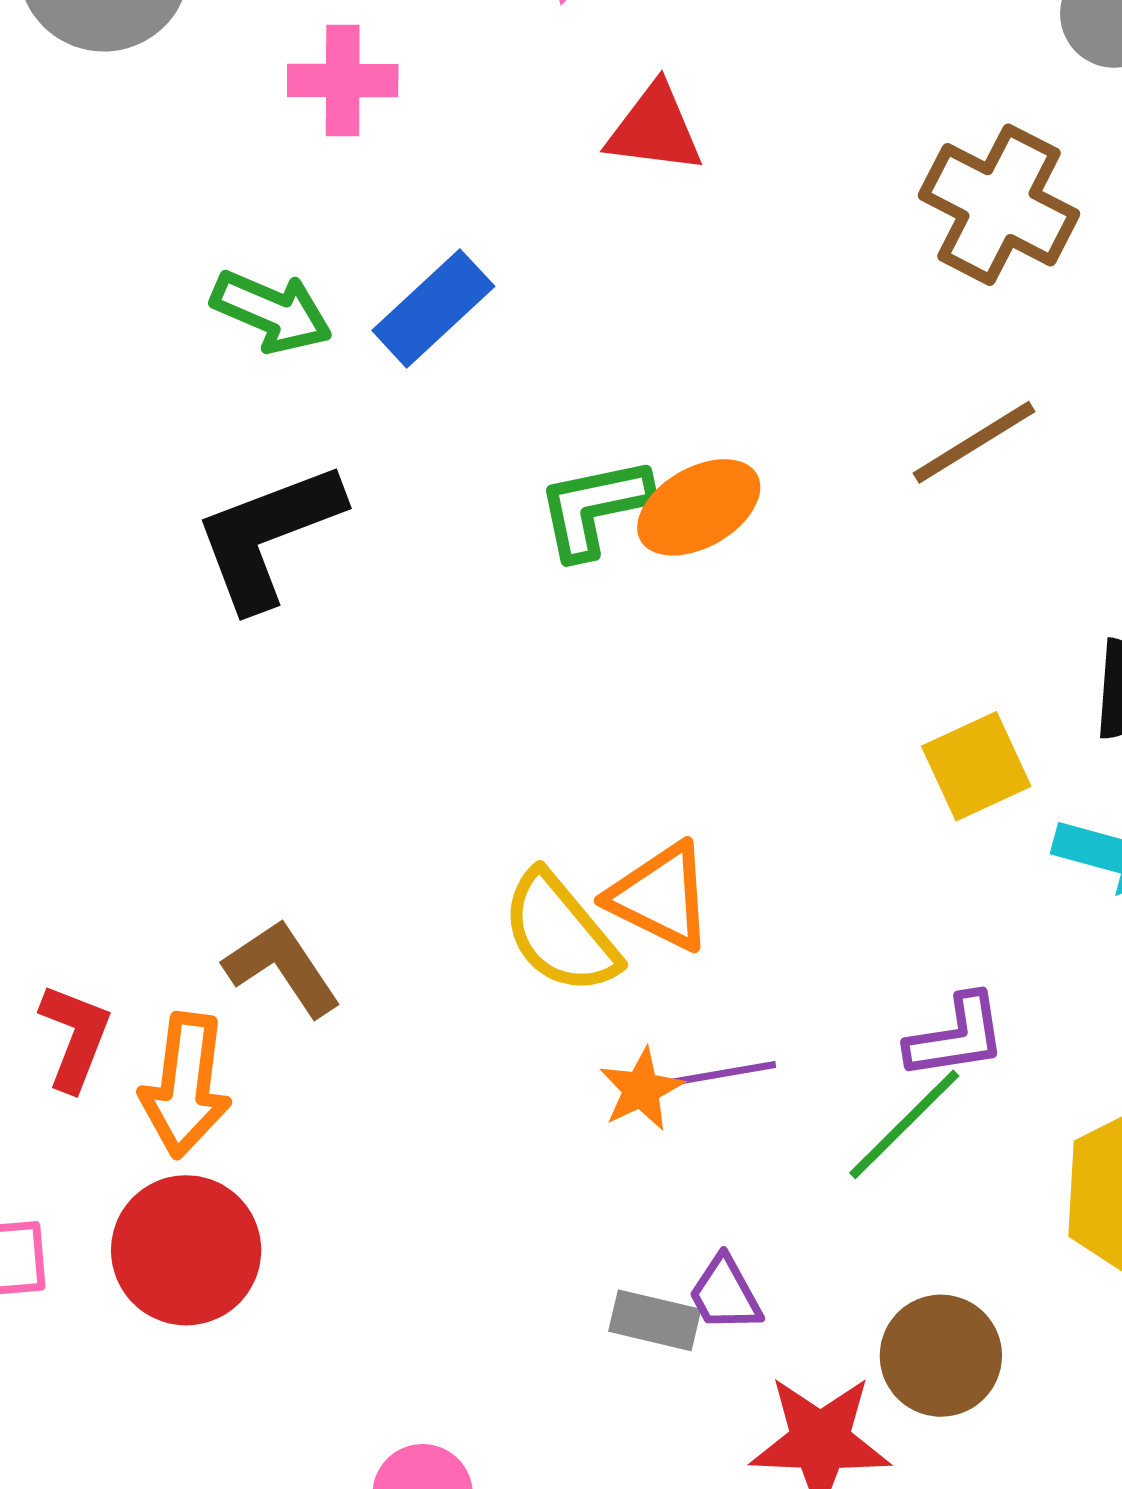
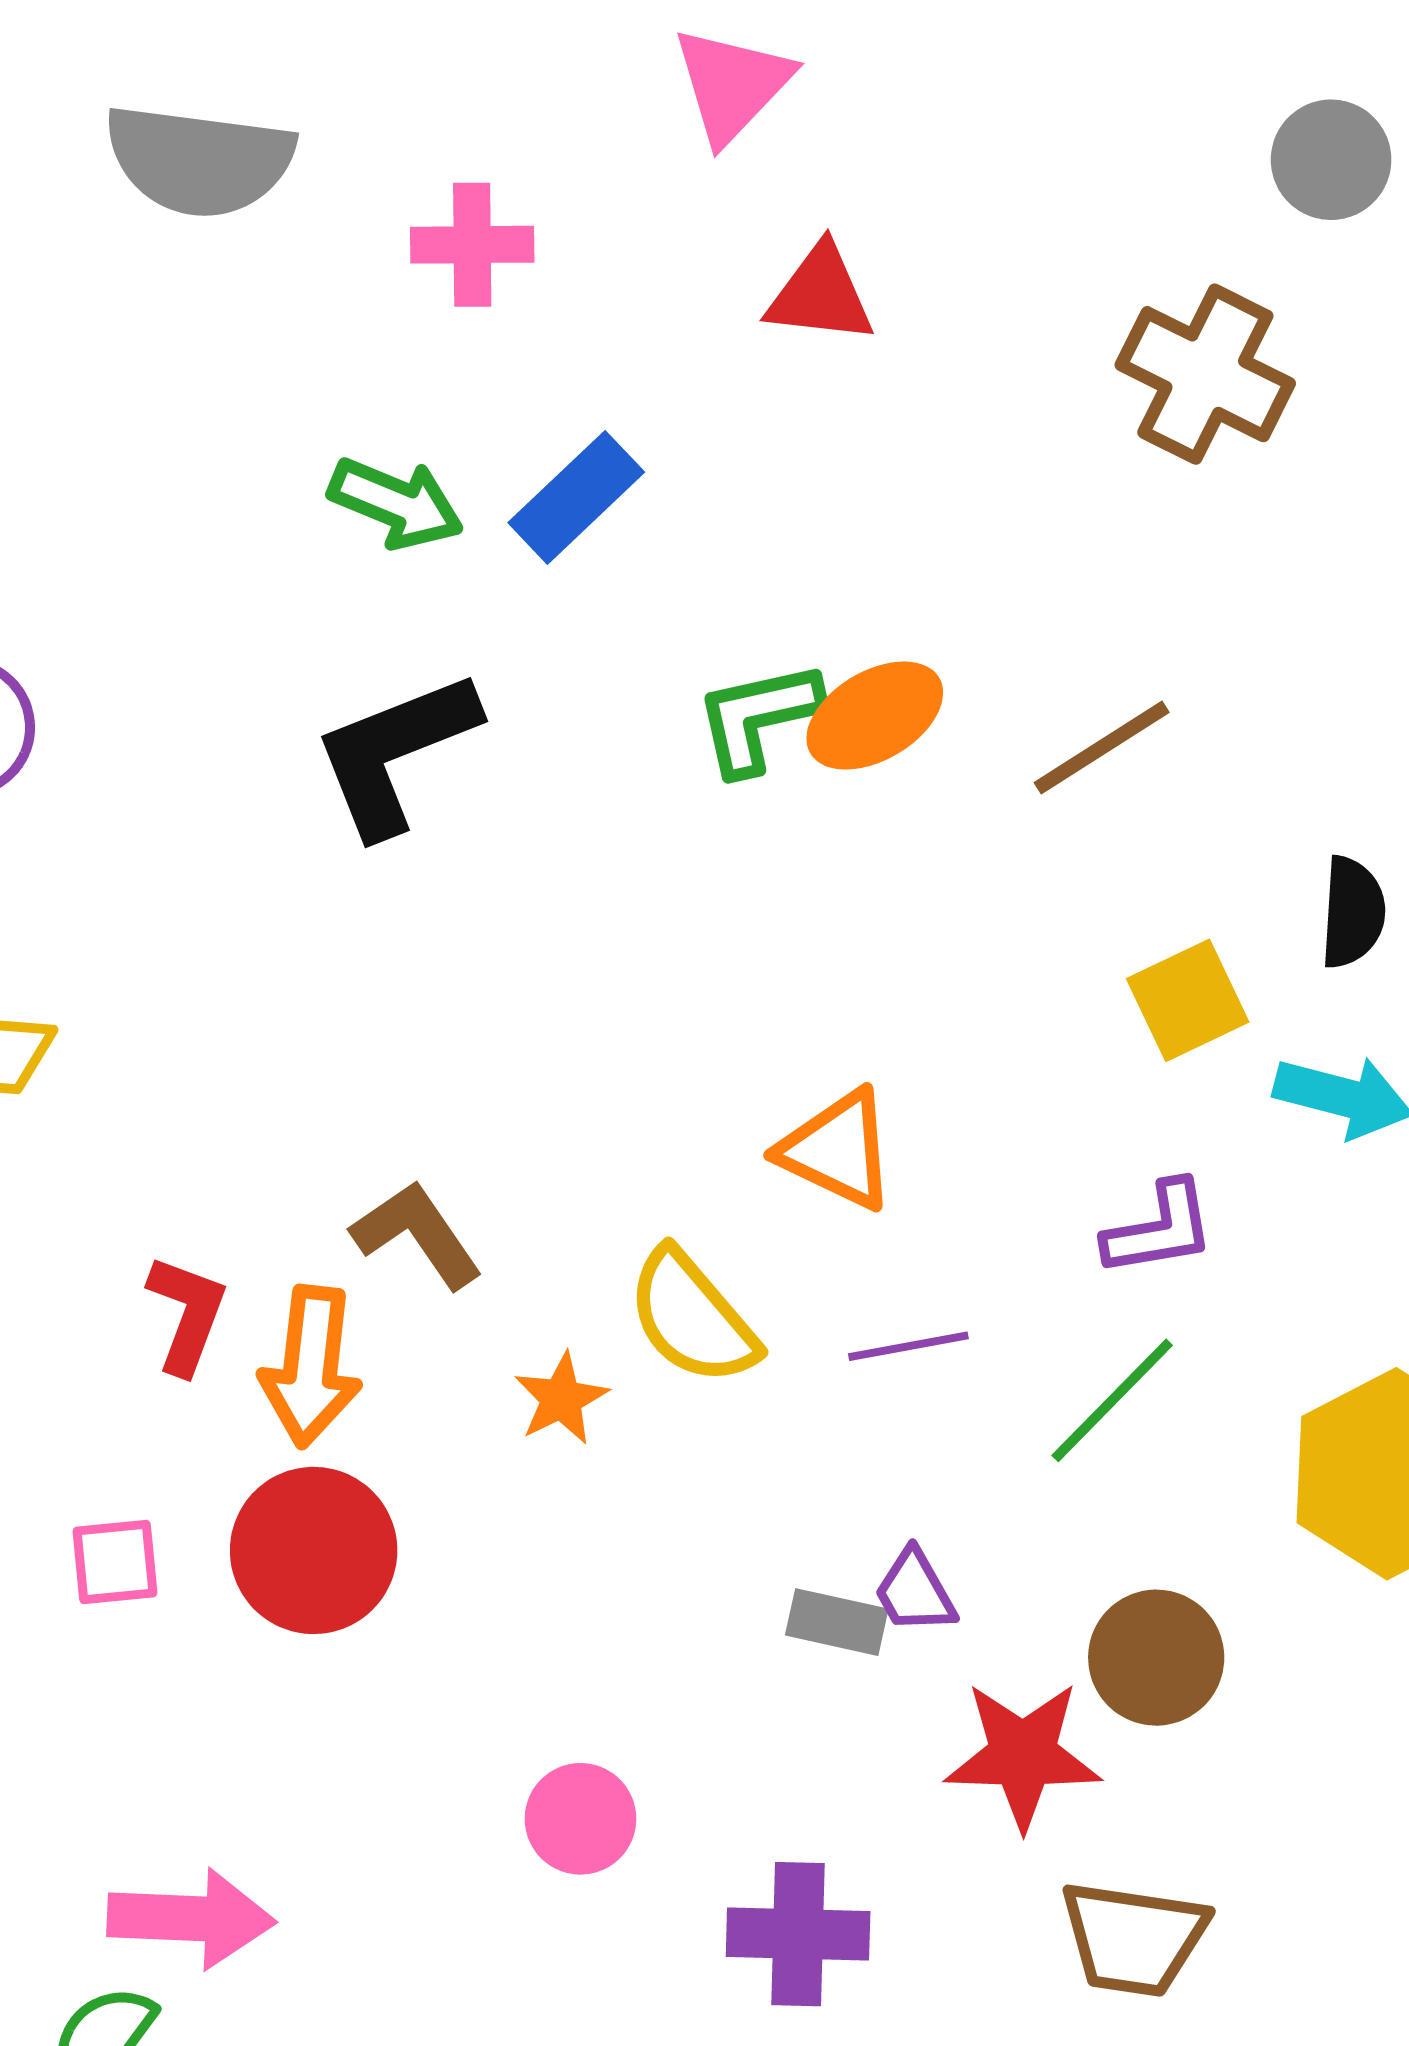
brown line: (974, 442) -> (1102, 748), moved
yellow semicircle: (560, 933) -> (692, 1317), moved
purple L-shape: (956, 1037) -> (1159, 1229), moved
orange star: (641, 1089) -> (561, 1399), moved

